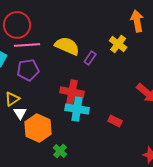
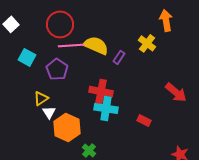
red circle: (17, 25) -> (60, 24), moved
pink line: (27, 45) -> (71, 45), moved
purple pentagon: (28, 70) -> (57, 69), turned -30

